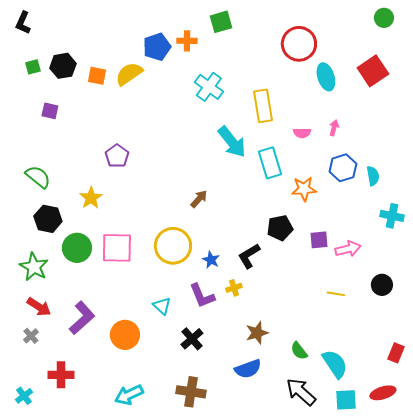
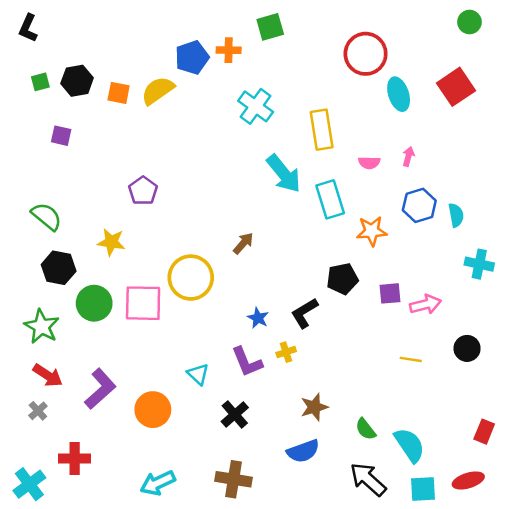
yellow star: (91, 198) -> (111, 242), turned -30
yellow circle: (173, 246) -> (191, 278), moved
cyan cross: (24, 396) -> (29, 484), size x1.5

